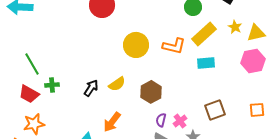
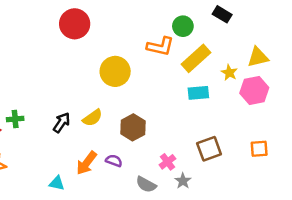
yellow star: (235, 27) -> (229, 73), moved
orange L-shape: (174, 46) -> (160, 46), moved
purple semicircle: (161, 120) -> (114, 161), moved, turned 96

